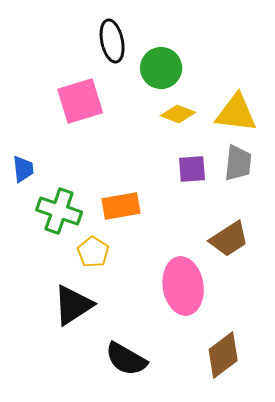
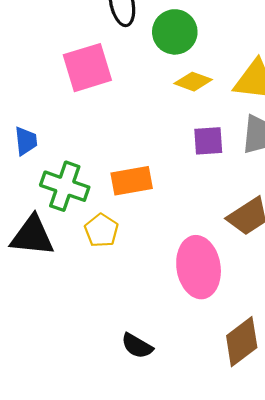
black triangle: (73, 305) -> (32, 236), moved, turned 39
black semicircle: (126, 359) -> (137, 346), size x0.7

